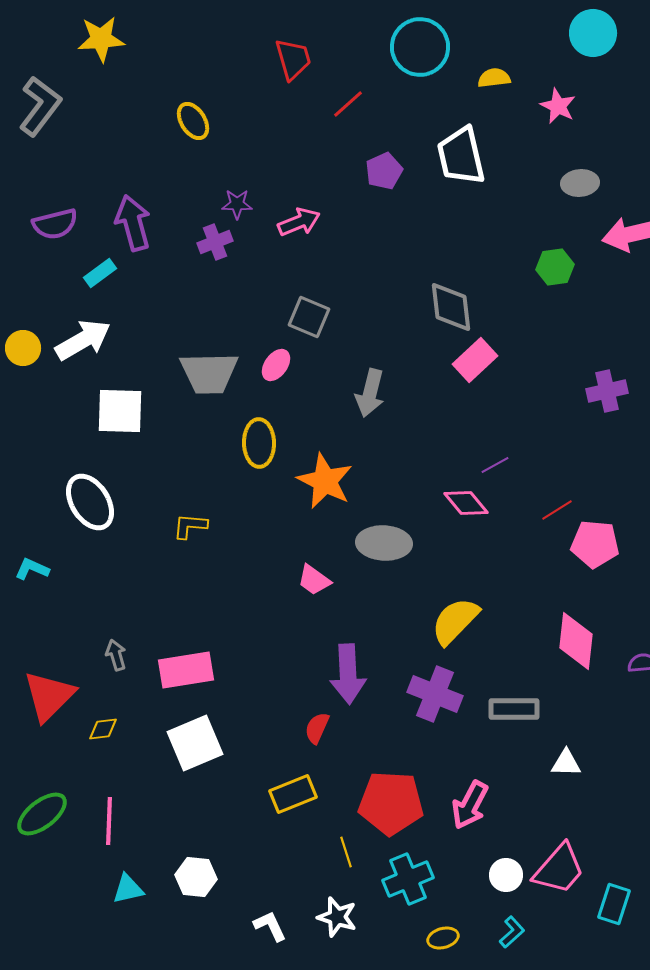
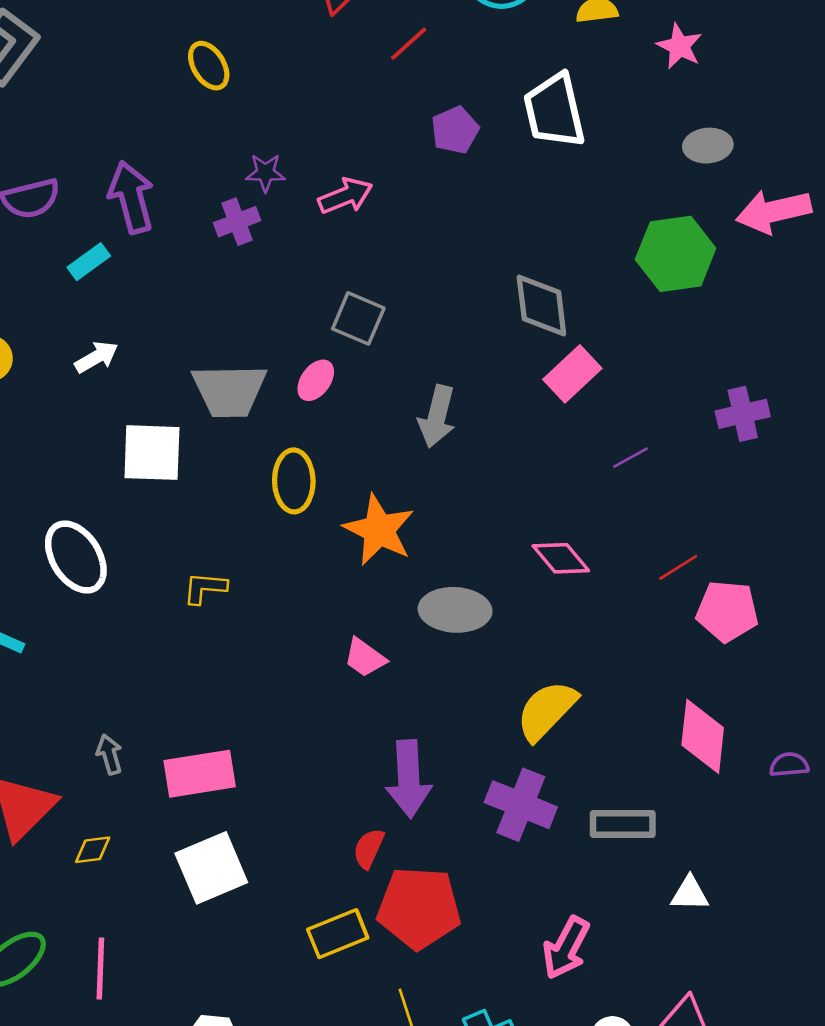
green hexagon: (555, 267) -> (676, 254), size x1.6
white arrow: (83, 340) -> (96, 357), moved, size x0.6
white square: (120, 411) -> (152, 453), moved
purple line: (495, 465) -> (630, 458), moved
red pentagon: (391, 803) -> (419, 908), moved

